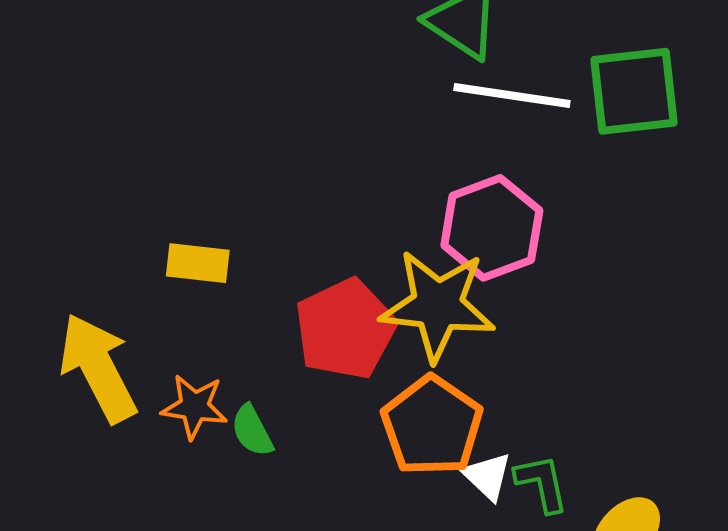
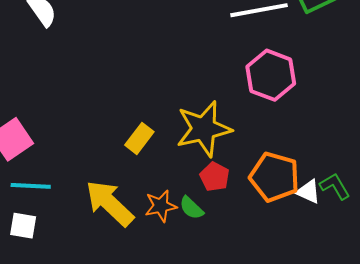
yellow rectangle: (198, 263) -> (139, 138), turned -40
yellow star: (438, 305) -> (204, 129), moved
red pentagon: (345, 329) -> (215, 177), moved, size x0.6

